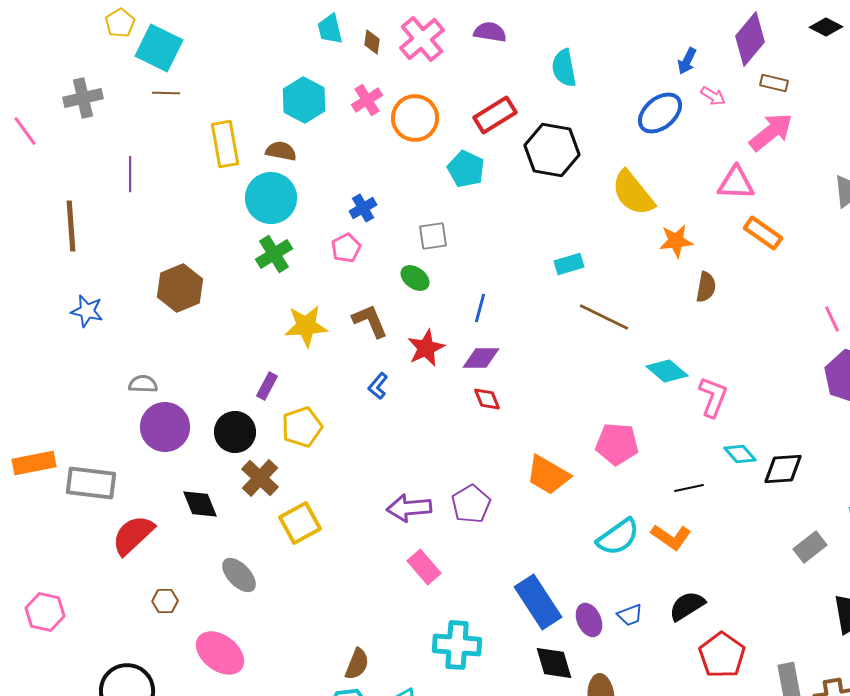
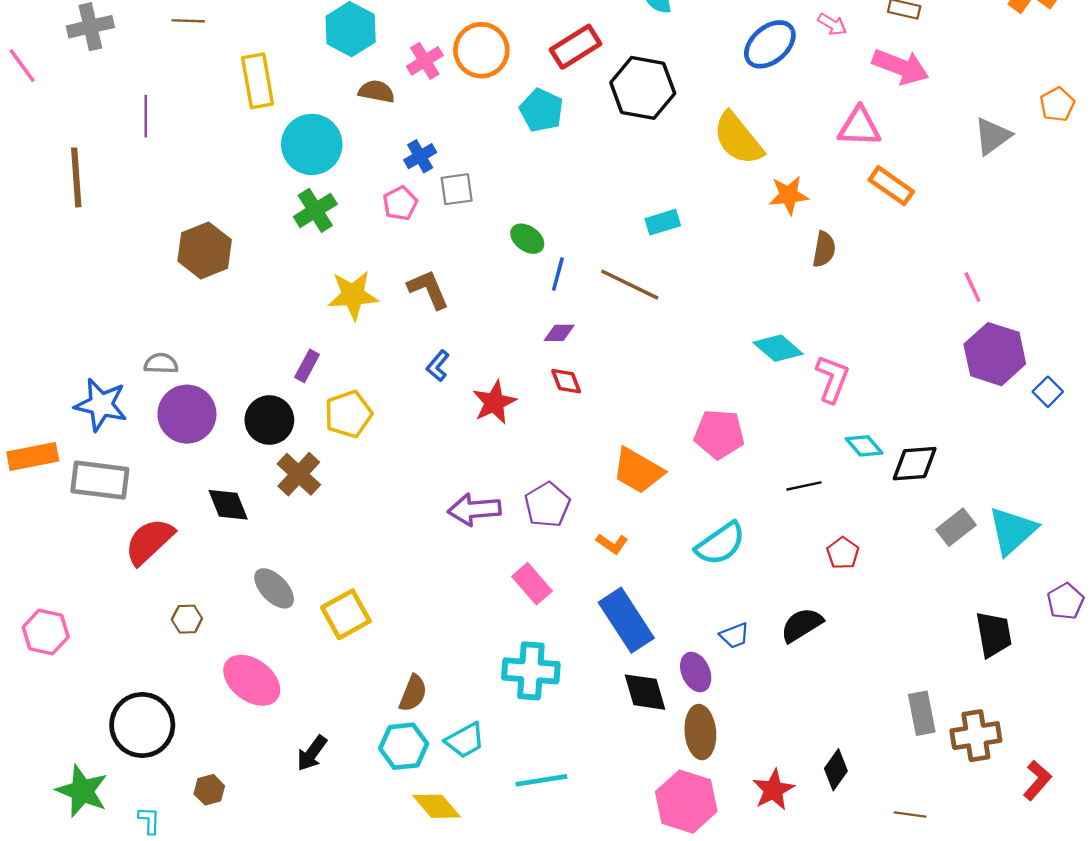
pink cross: (367, 100) -> (425, 61), moved
pink arrow: (771, 132) -> (901, 67), turned 60
brown semicircle: (281, 151) -> (377, 91), moved
gray square: (433, 236) -> (457, 189), moved
green ellipse: (415, 278) -> (527, 239), moved
blue star: (87, 311) -> (101, 405), moved, size x1.4
brown line: (604, 317) -> (630, 285), moved
red star: (426, 348) -> (494, 402), moved
purple diamond: (481, 358) -> (559, 333), size x0.7
yellow square: (300, 523) -> (346, 614), moved
orange L-shape: (671, 537) -> (612, 544), moved, size x0.7
gray rectangle: (810, 547) -> (956, 527), moved
pink rectangle: (424, 567) -> (532, 584), moved
purple ellipse: (589, 620) -> (696, 672), moved
red pentagon: (722, 655) -> (843, 553), moved, size x0.6

